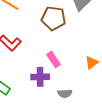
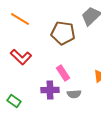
gray semicircle: (65, 93) -> (74, 94), moved

